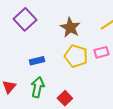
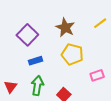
purple square: (25, 19) -> (27, 35), moved
pink rectangle: (102, 52) -> (97, 75), moved

